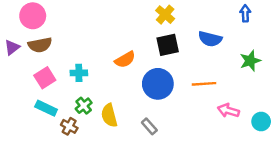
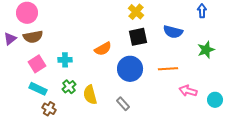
brown cross: (69, 126) -> (49, 109), moved

